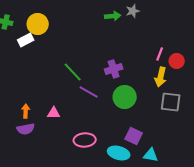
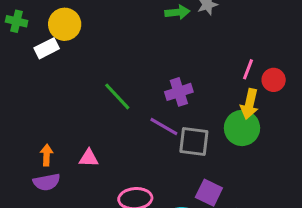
purple line: (89, 92) -> (164, 126), moved
green circle: (125, 97) -> (242, 128), moved
gray square: (171, 102) -> (194, 142), moved

